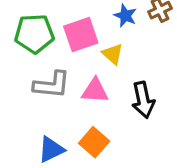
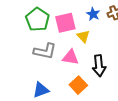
green pentagon: (34, 34) -> (38, 19), turned 30
orange square: (94, 142) -> (78, 85), moved

